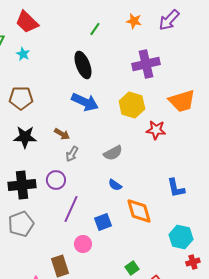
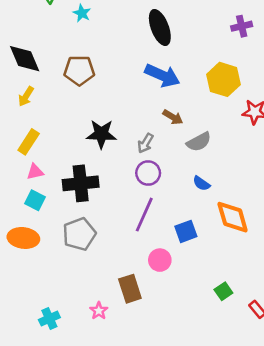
purple cross: (146, 64) -> (242, 26), size x0.6
brown arrow: (62, 134) -> (173, 117), moved
black star: (25, 137) -> (101, 134), moved
purple circle: (56, 180) -> (148, 173), moved

